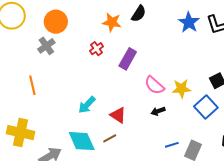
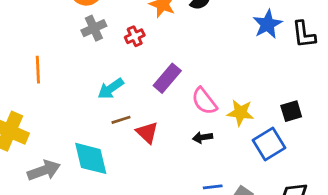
gray cross: (46, 46) -> (94, 28), moved
purple rectangle: (128, 59) -> (167, 78), moved
cyan arrow: (87, 105) -> (111, 89), moved
brown line: (110, 138) -> (121, 120), moved

